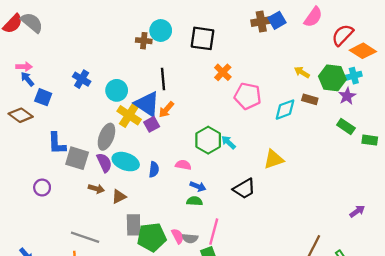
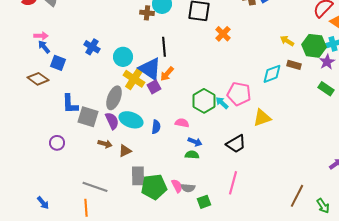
orange cross: (223, 72) -> (223, 34), moved
pink pentagon: (248, 96) -> (239, 94), moved
pink line: (214, 232) -> (233, 183), moved

